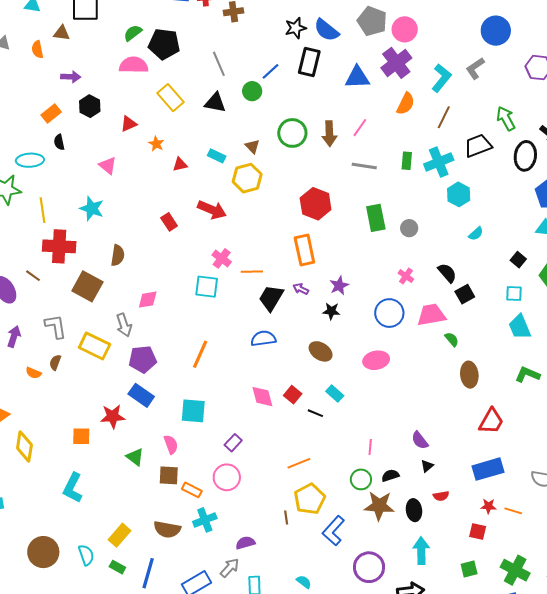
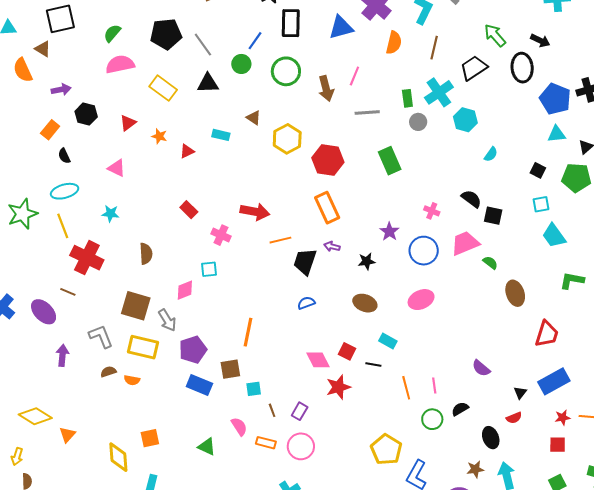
brown triangle: (62, 33) -> (43, 49), turned 36
black pentagon: (164, 44) -> (166, 34), moved
orange semicircle: (37, 49) -> (23, 70), size x1.4
green circle: (292, 133) -> (286, 71), moved
cyan ellipse: (30, 160) -> (65, 191), moved
yellow hexagon: (247, 178) -> (287, 139), moved
cyan star: (92, 209) -> (110, 214), size x0.7
red arrow: (212, 210) -> (255, 212), moved
gray circle: (409, 228) -> (418, 122), moved
red cross: (59, 246) -> (87, 258), turned 36
pink cross: (222, 258) -> (221, 235), moved
brown square: (87, 286) -> (136, 306), moved
purple star: (339, 286) -> (389, 232), moved
cyan square: (207, 287) -> (209, 269), moved, size x0.7
black square: (465, 294) -> (493, 216), turned -36
blue semicircle: (263, 338) -> (306, 303), size x0.7
brown semicircle: (55, 362) -> (108, 372), turned 63
orange semicircle: (33, 373) -> (132, 380), moved
cyan square: (193, 411) -> (254, 389), size x0.6
red star: (113, 416) -> (338, 387), moved
yellow diamond: (24, 446) -> (118, 457), moved
orange line: (299, 463) -> (406, 388), moved, turned -70
black triangle: (427, 466) -> (520, 393), moved
brown square: (169, 475) -> (230, 369), moved
orange rectangle: (192, 490) -> (266, 443), moved
brown star: (379, 506) -> (475, 469), moved, size x0.6
brown line: (286, 517) -> (272, 410), moved

